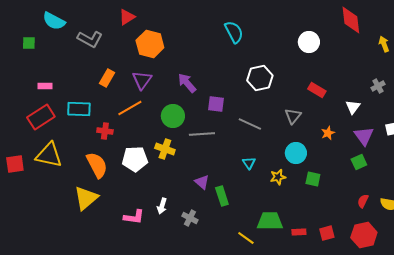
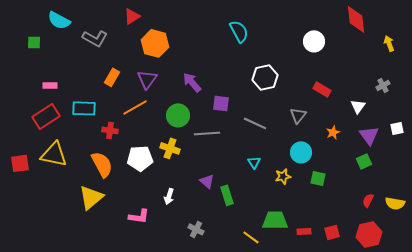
white arrow: (162, 206) -> (169, 196), moved
gray cross: (190, 218) -> (196, 229), moved

